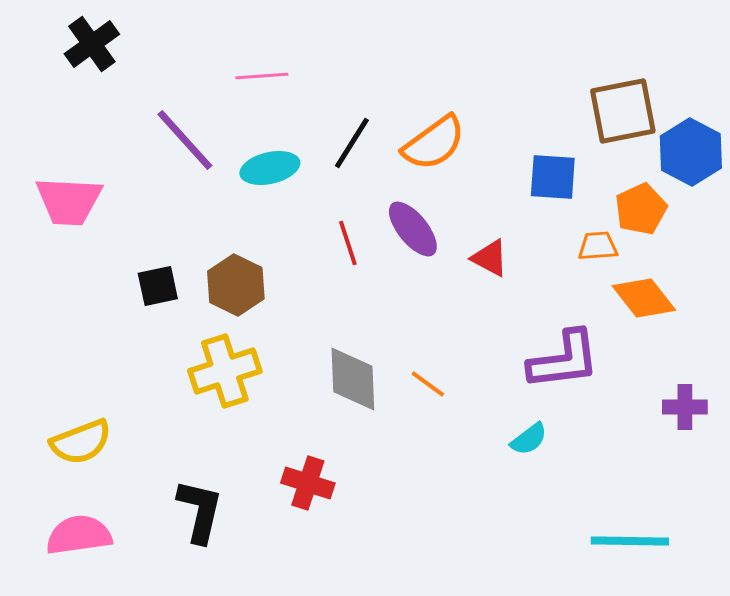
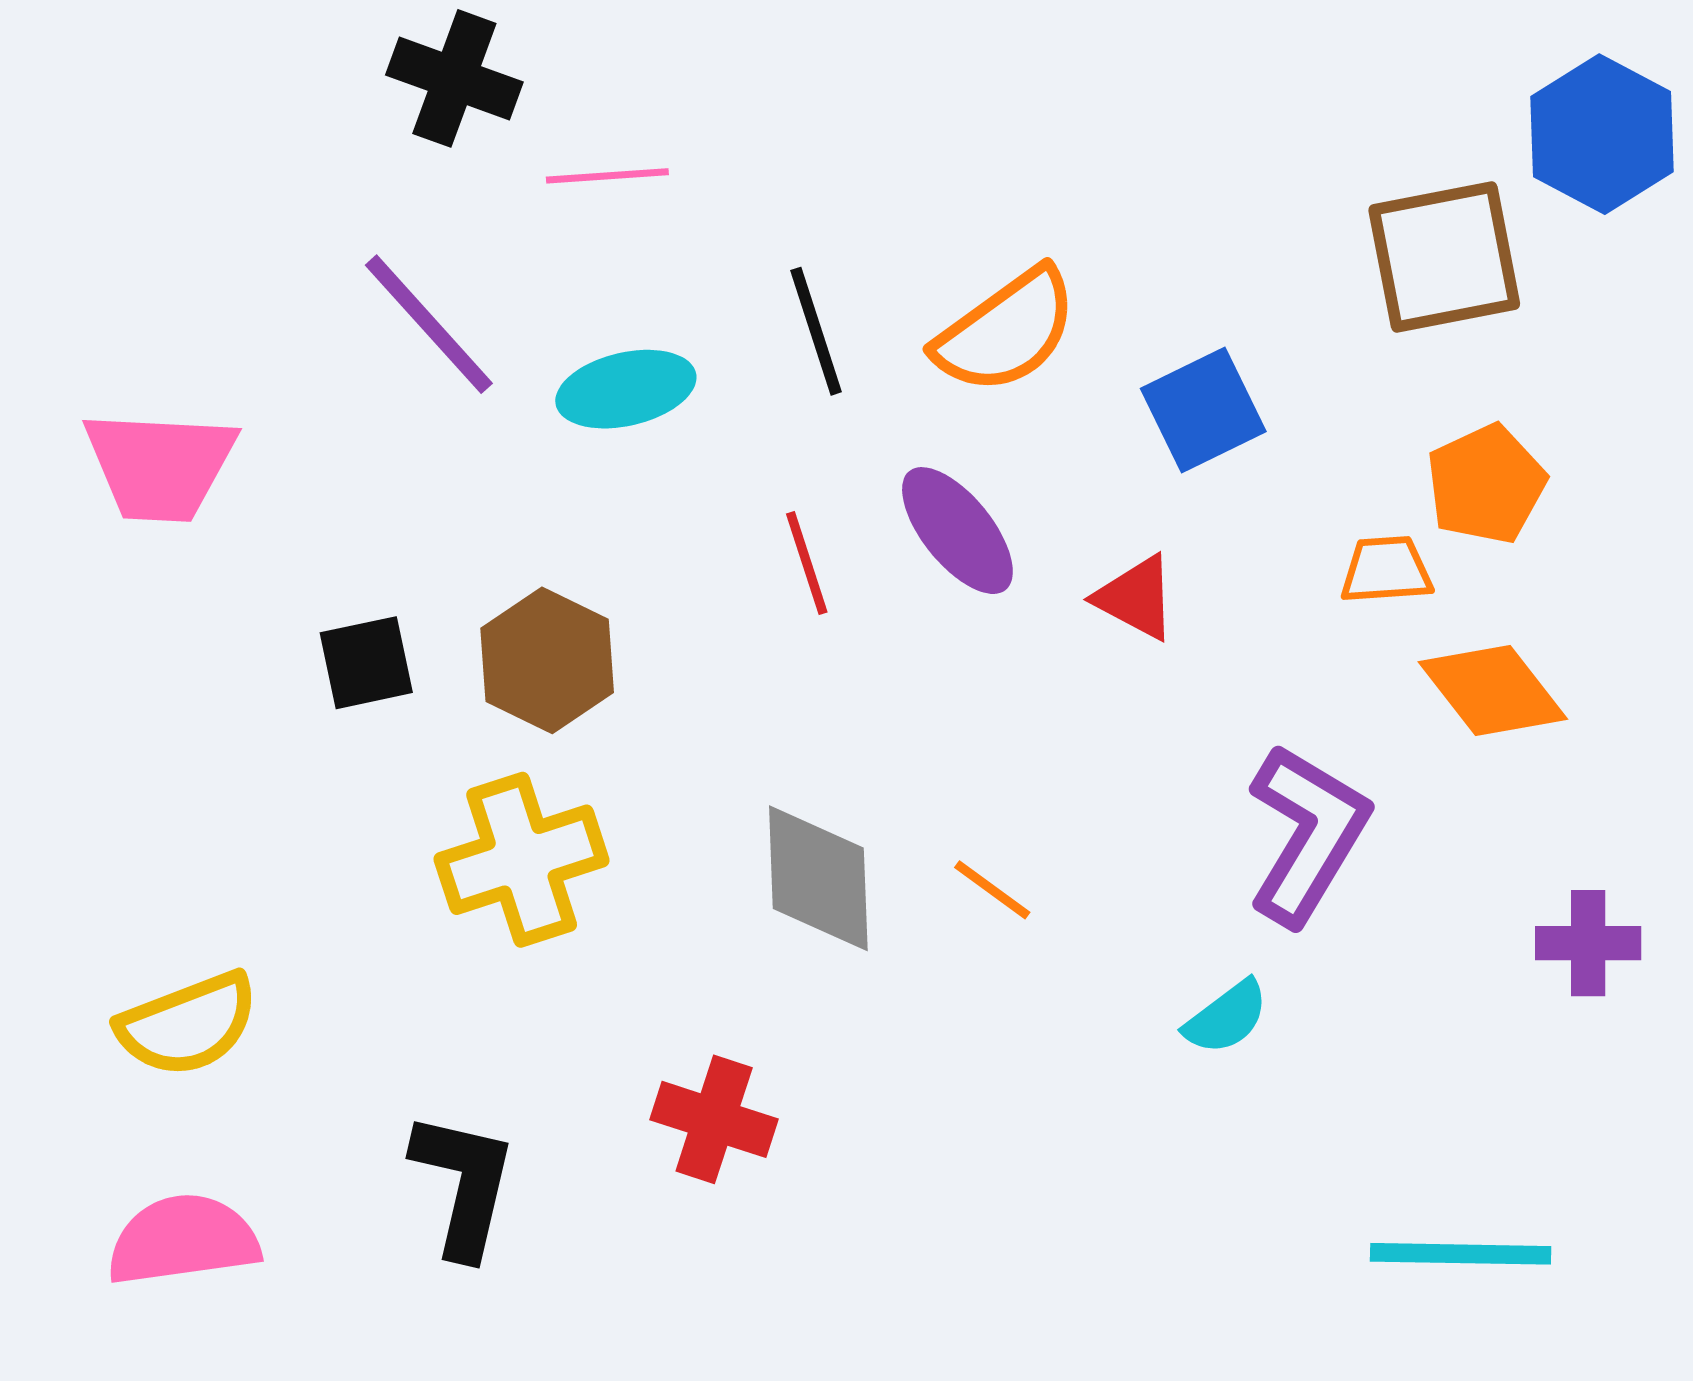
black cross: (92, 44) -> (454, 78), moved, turned -34
black line: (352, 143) -> (816, 331), turned -50
blue hexagon: (691, 152) -> (1602, 134), moved
blue square: (553, 177) -> (1203, 410), moved, turned -30
purple L-shape: (564, 360) -> (1308, 834), turned -52

